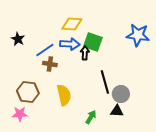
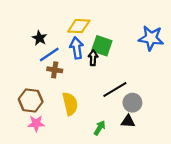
black star: (18, 39) -> (39, 38), moved
blue arrow: (70, 44) -> (77, 48), turned -102
black line: (105, 82) -> (115, 90), turned 75
pink star: (20, 114) -> (36, 123), moved

